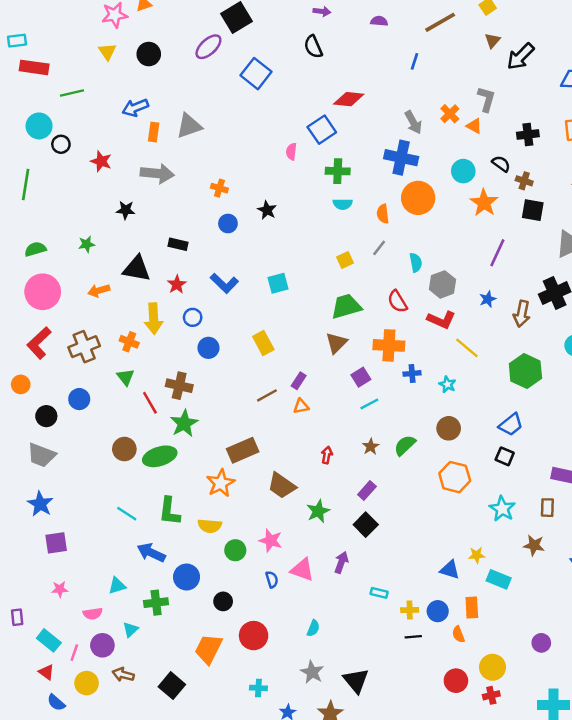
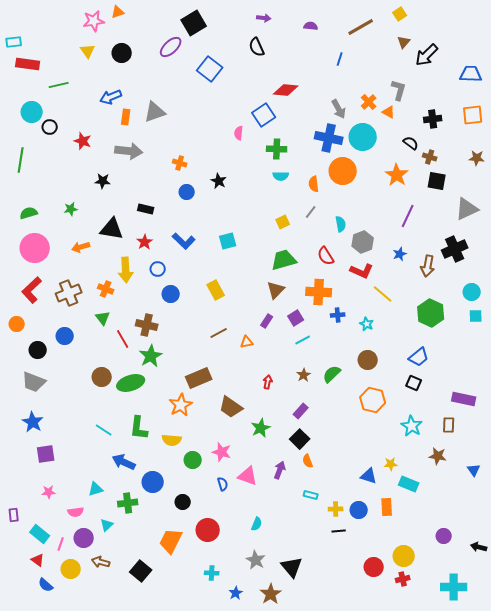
cyan circle: (463, 171) -> (363, 137), moved, size x1.4
purple rectangle: (299, 381) -> (267, 321), moved
orange semicircle: (458, 634) -> (308, 461), moved

